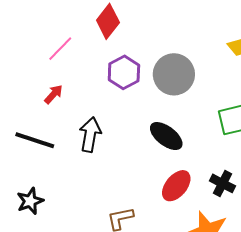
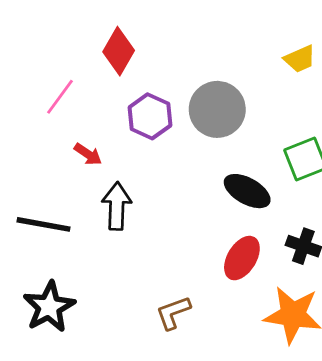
red arrow: (54, 94) -> (88, 154), moved, turned 90
black ellipse: (166, 136) -> (247, 191), moved
black star: (30, 201) -> (49, 307), size x1.4

